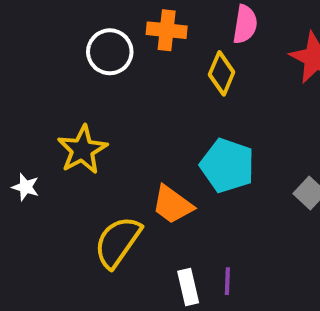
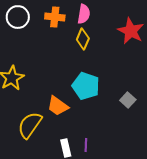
pink semicircle: (245, 24) -> (84, 14), moved
white circle: (110, 52) -> (18, 17), moved

